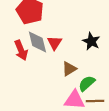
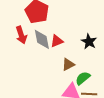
red triangle: (55, 43) -> (57, 41), turned 32
red arrow: (21, 50) -> (21, 35), moved

